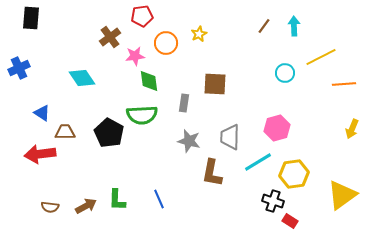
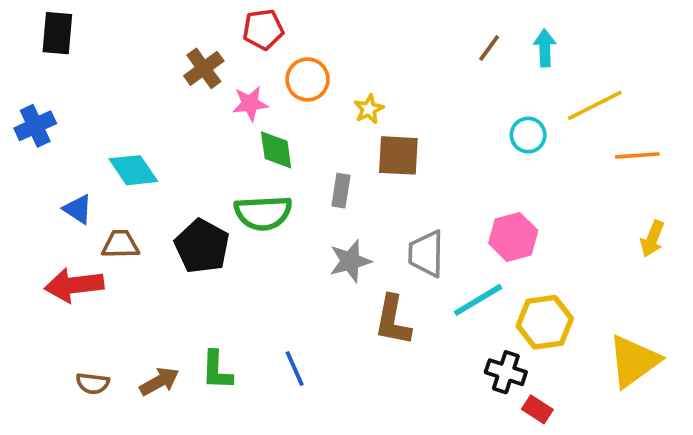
yellow star: (199, 34) -> (369, 109), moved
cyan diamond: (82, 78) -> (133, 170), moved
gray star: (189, 141) -> (350, 261), turned -30

